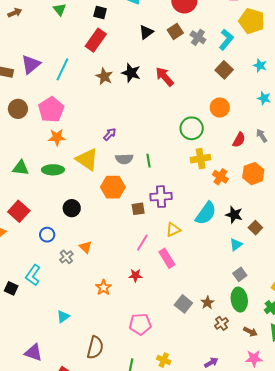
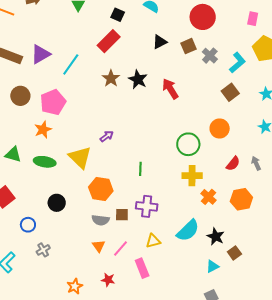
orange star: (57, 137) -> (43, 130), moved, turned -30
gray semicircle: (124, 159) -> (101, 220), moved
orange triangle: (86, 247) -> (99, 246), moved

